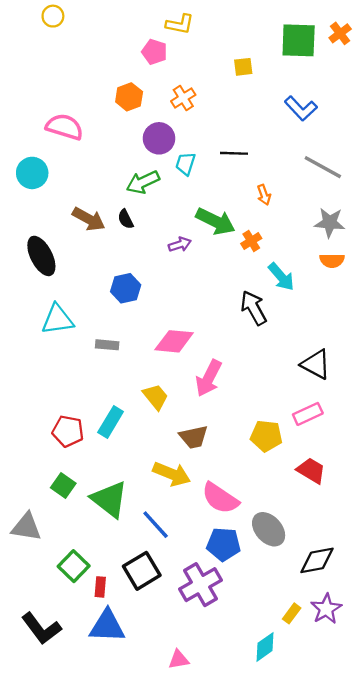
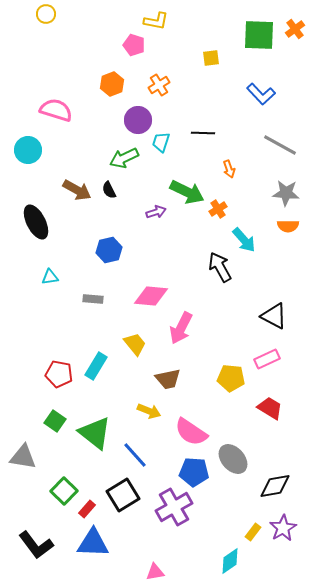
cyan triangle: (58, 319) -> (50, 277), size x0.6
yellow arrow: (172, 474) -> (149, 411), size x0.7
red rectangle: (100, 587) -> (87, 509), turned 36

